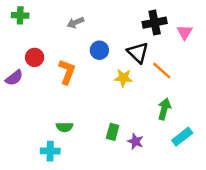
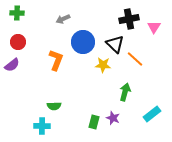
blue circle: (99, 50) -> (83, 42), size x1.5
red circle: (35, 57) -> (18, 42), moved
green arrow: (164, 109) -> (125, 92), moved
green rectangle: (113, 132) -> (94, 122), moved

